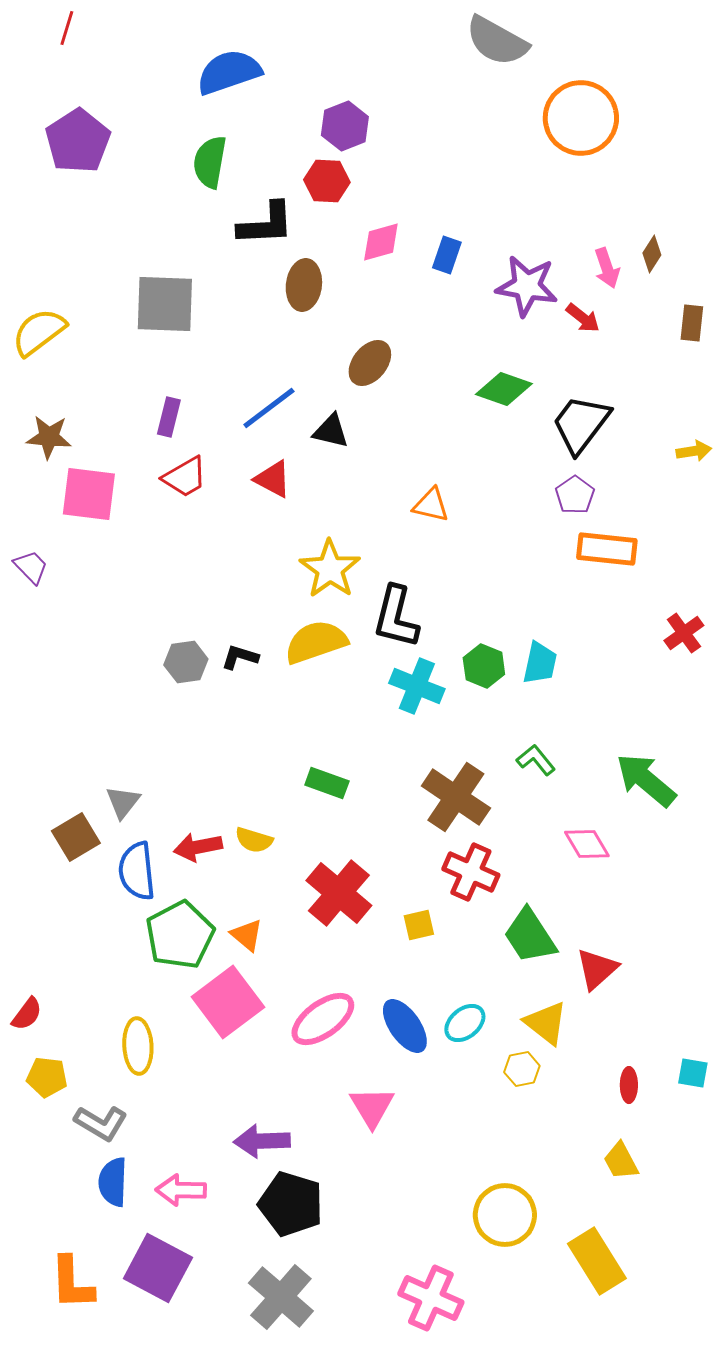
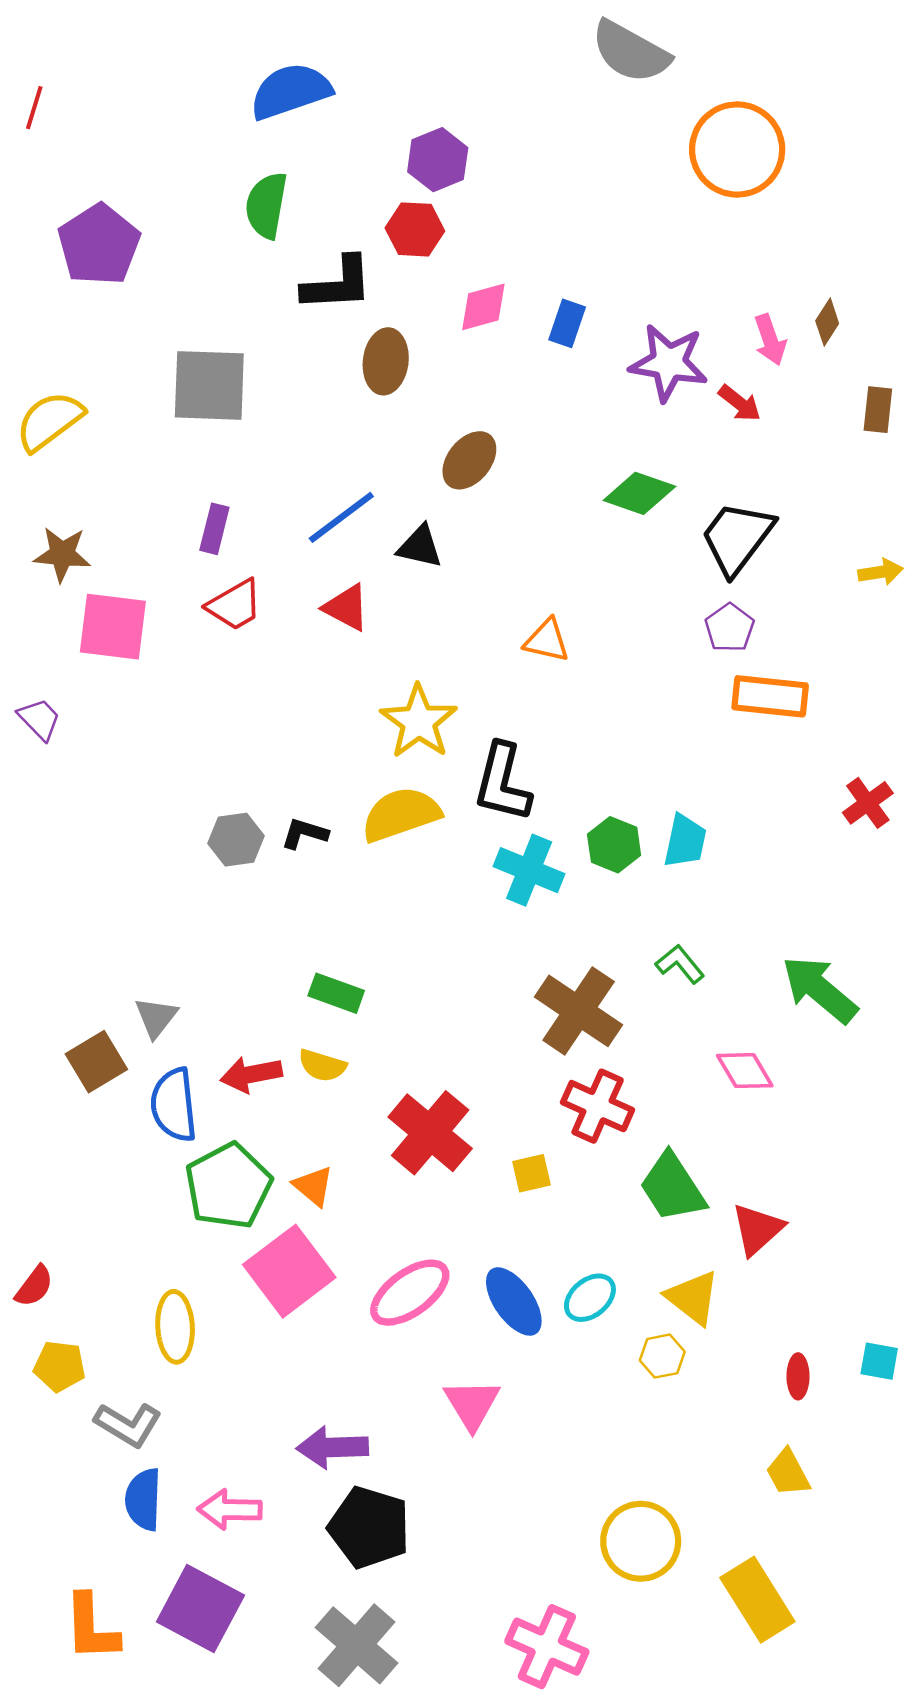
red line: (67, 28) -> (34, 108), moved
purple pentagon: (78, 141) -> (99, 245), moved
green rectangle: (327, 783) -> (336, 993), moved

